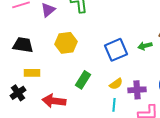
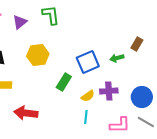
green rectangle: (83, 80) -> (64, 82), moved
purple cross: (137, 90) -> (109, 91), moved

